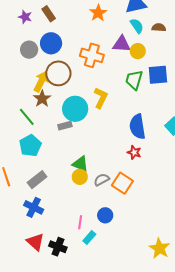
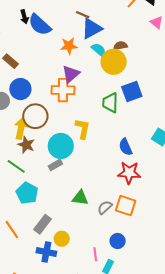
orange star: (98, 13) -> (69, 46), moved, turned -30
purple triangle: (121, 44) -> (71, 74), moved, turned -30
yellow circle: (138, 51) -> (114, 62), moved, size x1.6
blue semicircle: (137, 127) -> (126, 147), size x0.7
red star: (134, 152) -> (129, 173), size x1.6
yellow circle: (80, 177) -> (62, 239), moved

